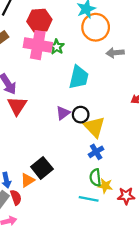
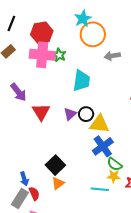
red triangle: (17, 106) -> (41, 112), moved
yellow triangle: (94, 127) -> (99, 124), turned -35
blue cross: (96, 152) -> (103, 146), size x1.5
green semicircle: (95, 178) -> (115, 164), moved, turned -42
orange triangle: (28, 180) -> (58, 183), moved

